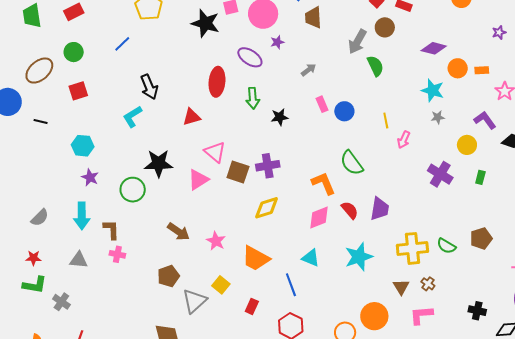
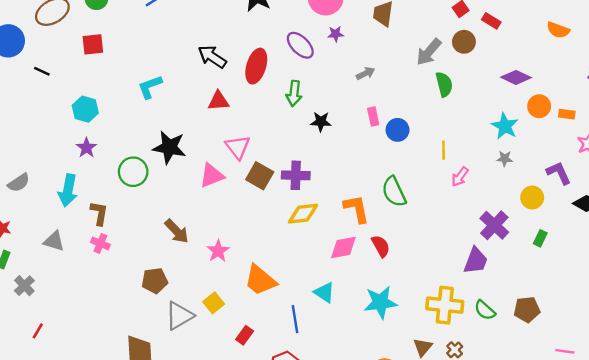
black arrow: (149, 87) -> (212, 57), moved, turned 135
yellow diamond: (267, 208) -> (303, 214), moved
purple trapezoid: (380, 209) -> (476, 261), moved

